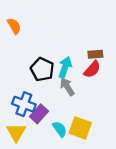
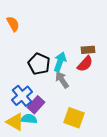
blue cross: (24, 104) -> (22, 96), turned 30
cyan semicircle: (60, 129) -> (29, 119), moved, turned -49
yellow triangle: (16, 132) -> (15, 122), turned -30

